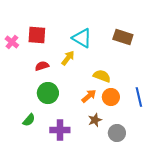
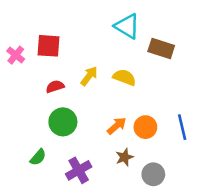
cyan triangle: (82, 38) -> (127, 26), moved
yellow semicircle: (102, 76) -> (124, 77), moved
purple cross: (60, 130) -> (79, 170), turned -30

